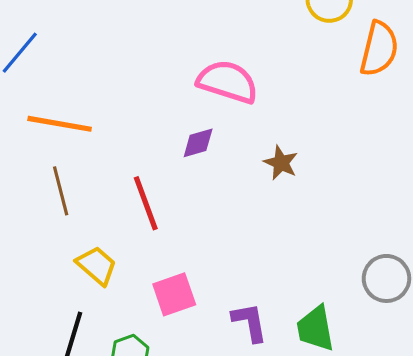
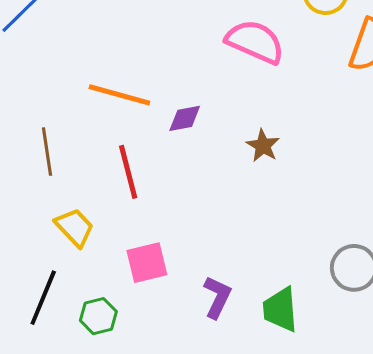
pink semicircle: (228, 82) -> (255, 42), moved
orange line: (60, 124) -> (119, 95), moved
purple L-shape: (250, 322) -> (217, 297), turned 30

